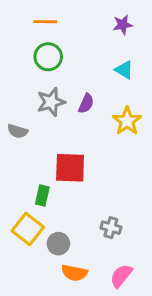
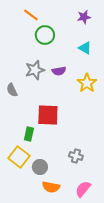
orange line: (45, 22) -> (31, 15), turned 35
green circle: (48, 57) -> (45, 35), moved
purple semicircle: (86, 103) -> (59, 71), turned 56
gray semicircle: (18, 131) -> (12, 90), turned 48

